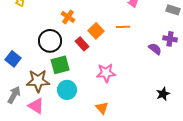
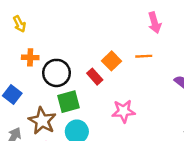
orange cross: (68, 17) -> (30, 57), moved, turned -32
brown star: (38, 81) -> (42, 121), turned 30

